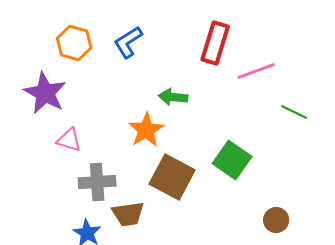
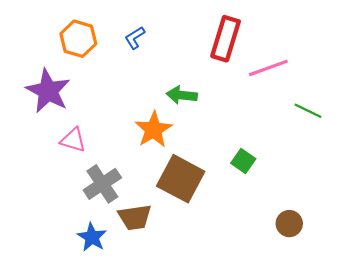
blue L-shape: (128, 42) -> (135, 38), size x0.7
green square: (232, 160) -> (243, 161), size x0.6
gray cross: (97, 182) -> (102, 184), turned -30

